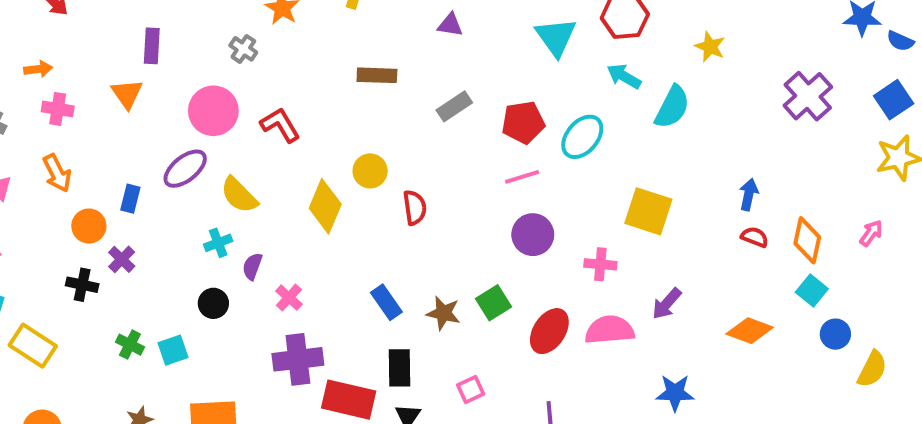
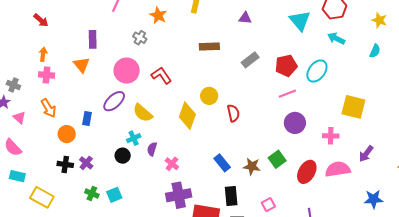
orange arrow: (38, 69) -> (43, 54), moved, turned -72
cyan semicircle: (672, 107) -> (375, 51), moved, size x0.6
purple cross: (122, 259) -> (86, 163), moved
black circle: (213, 303) -> (123, 156), moved

